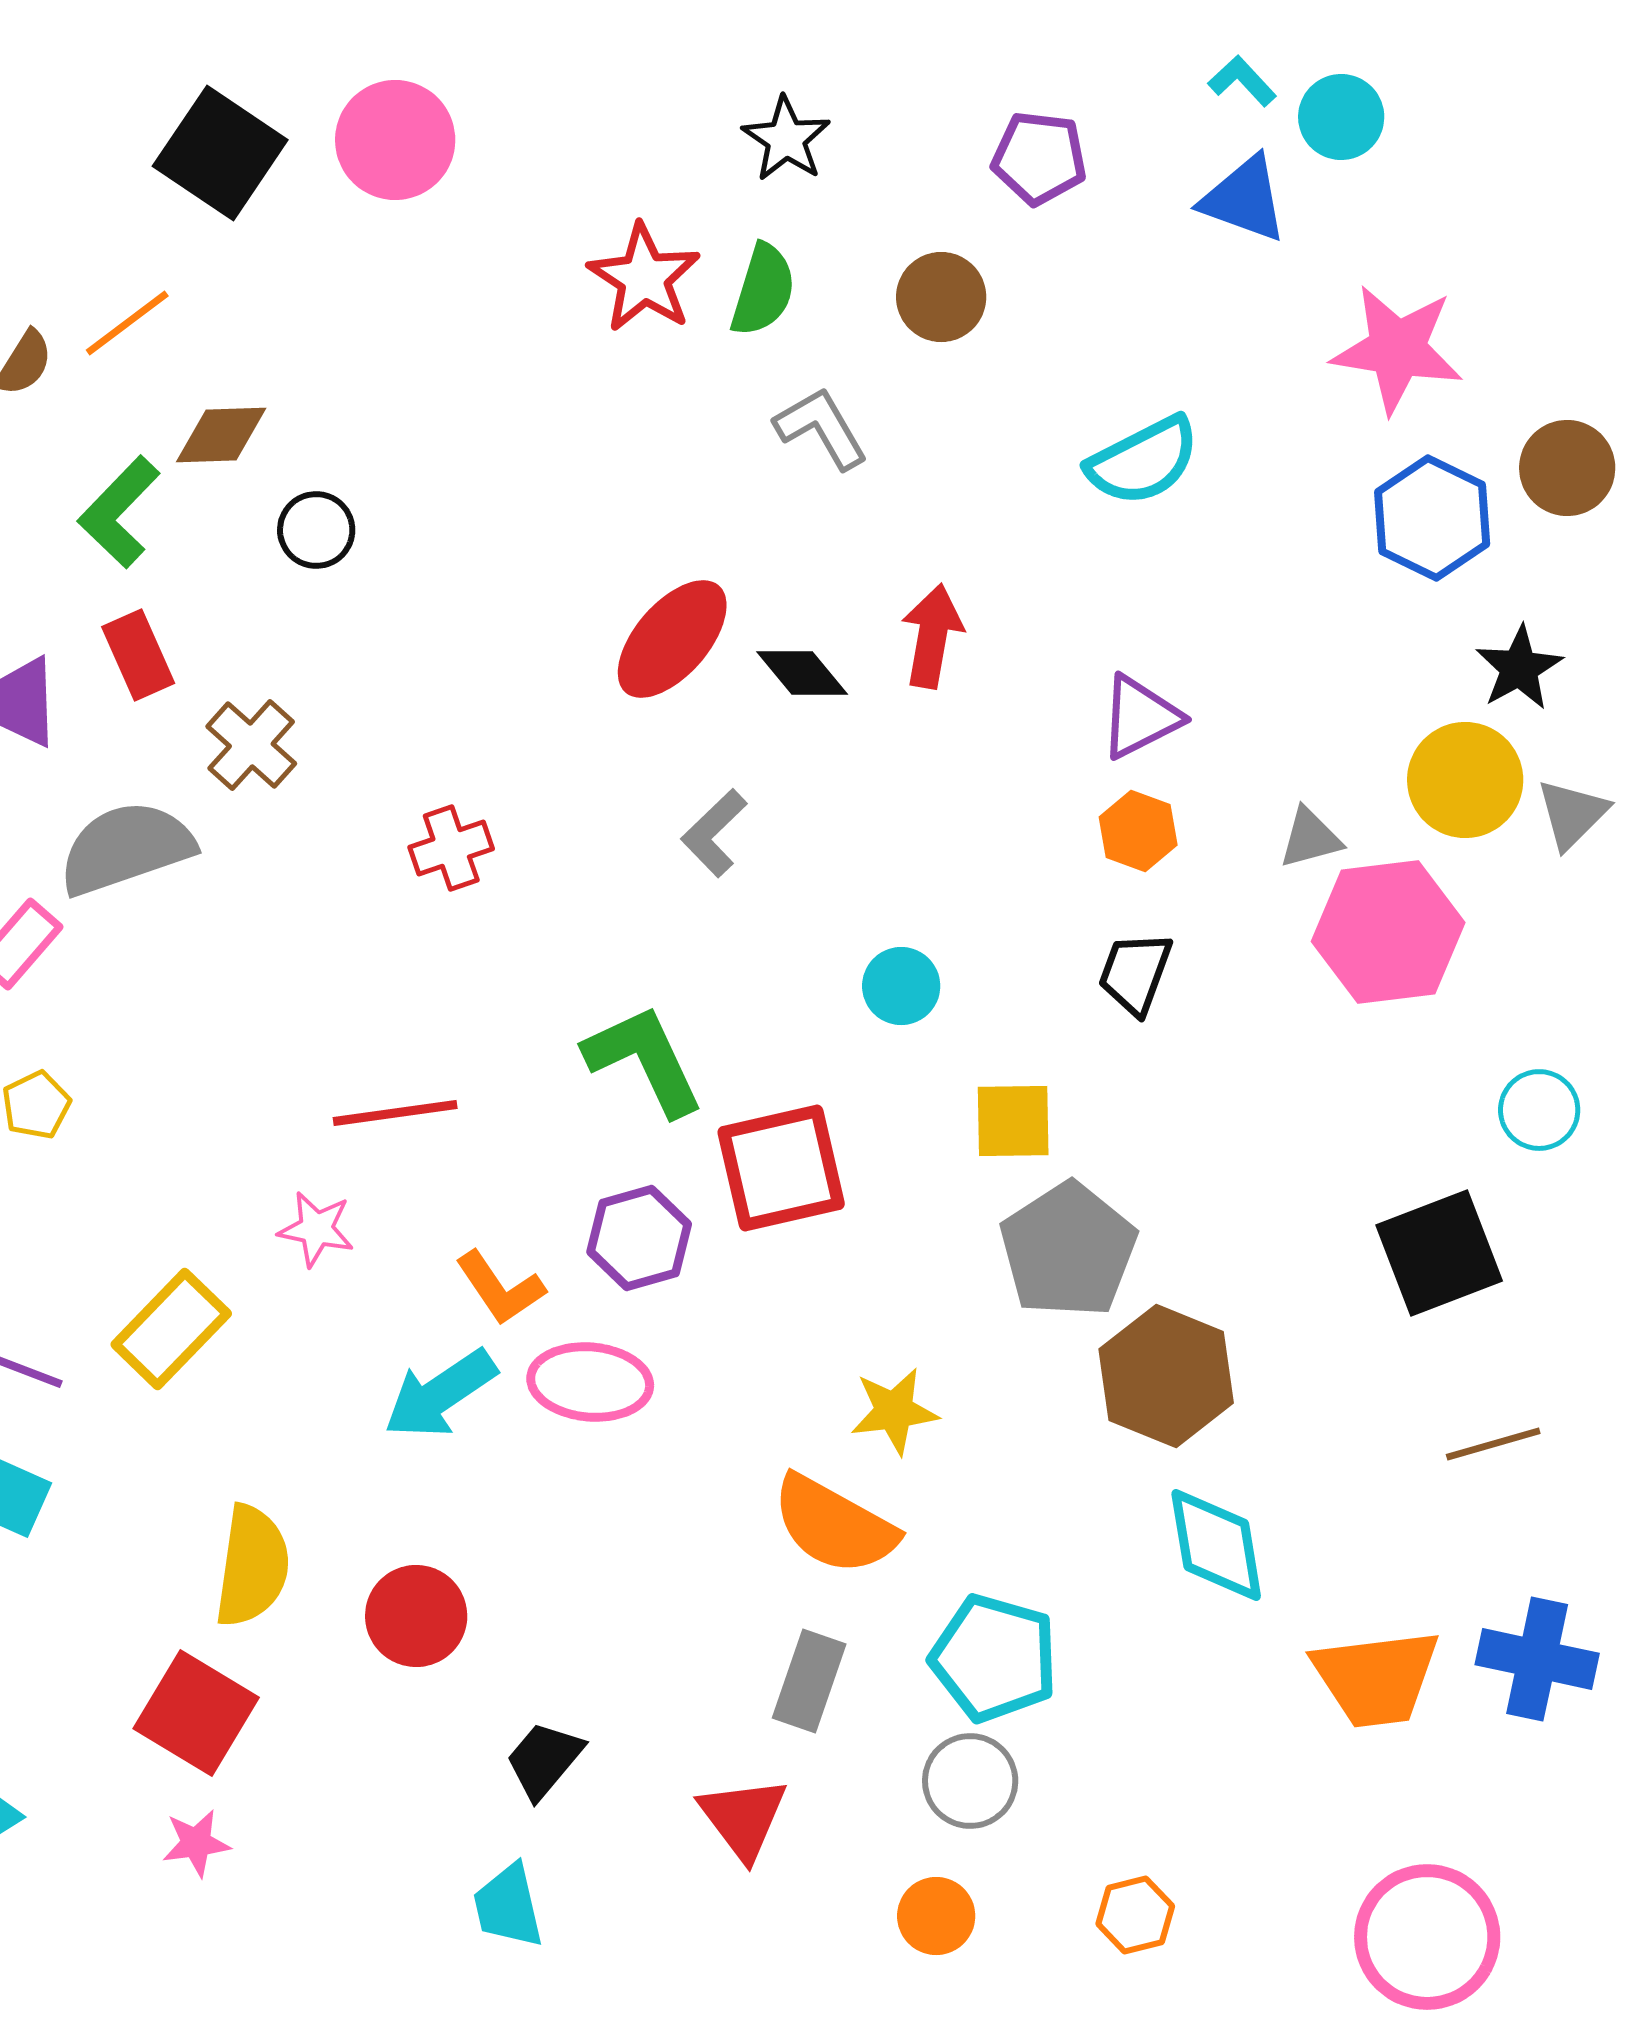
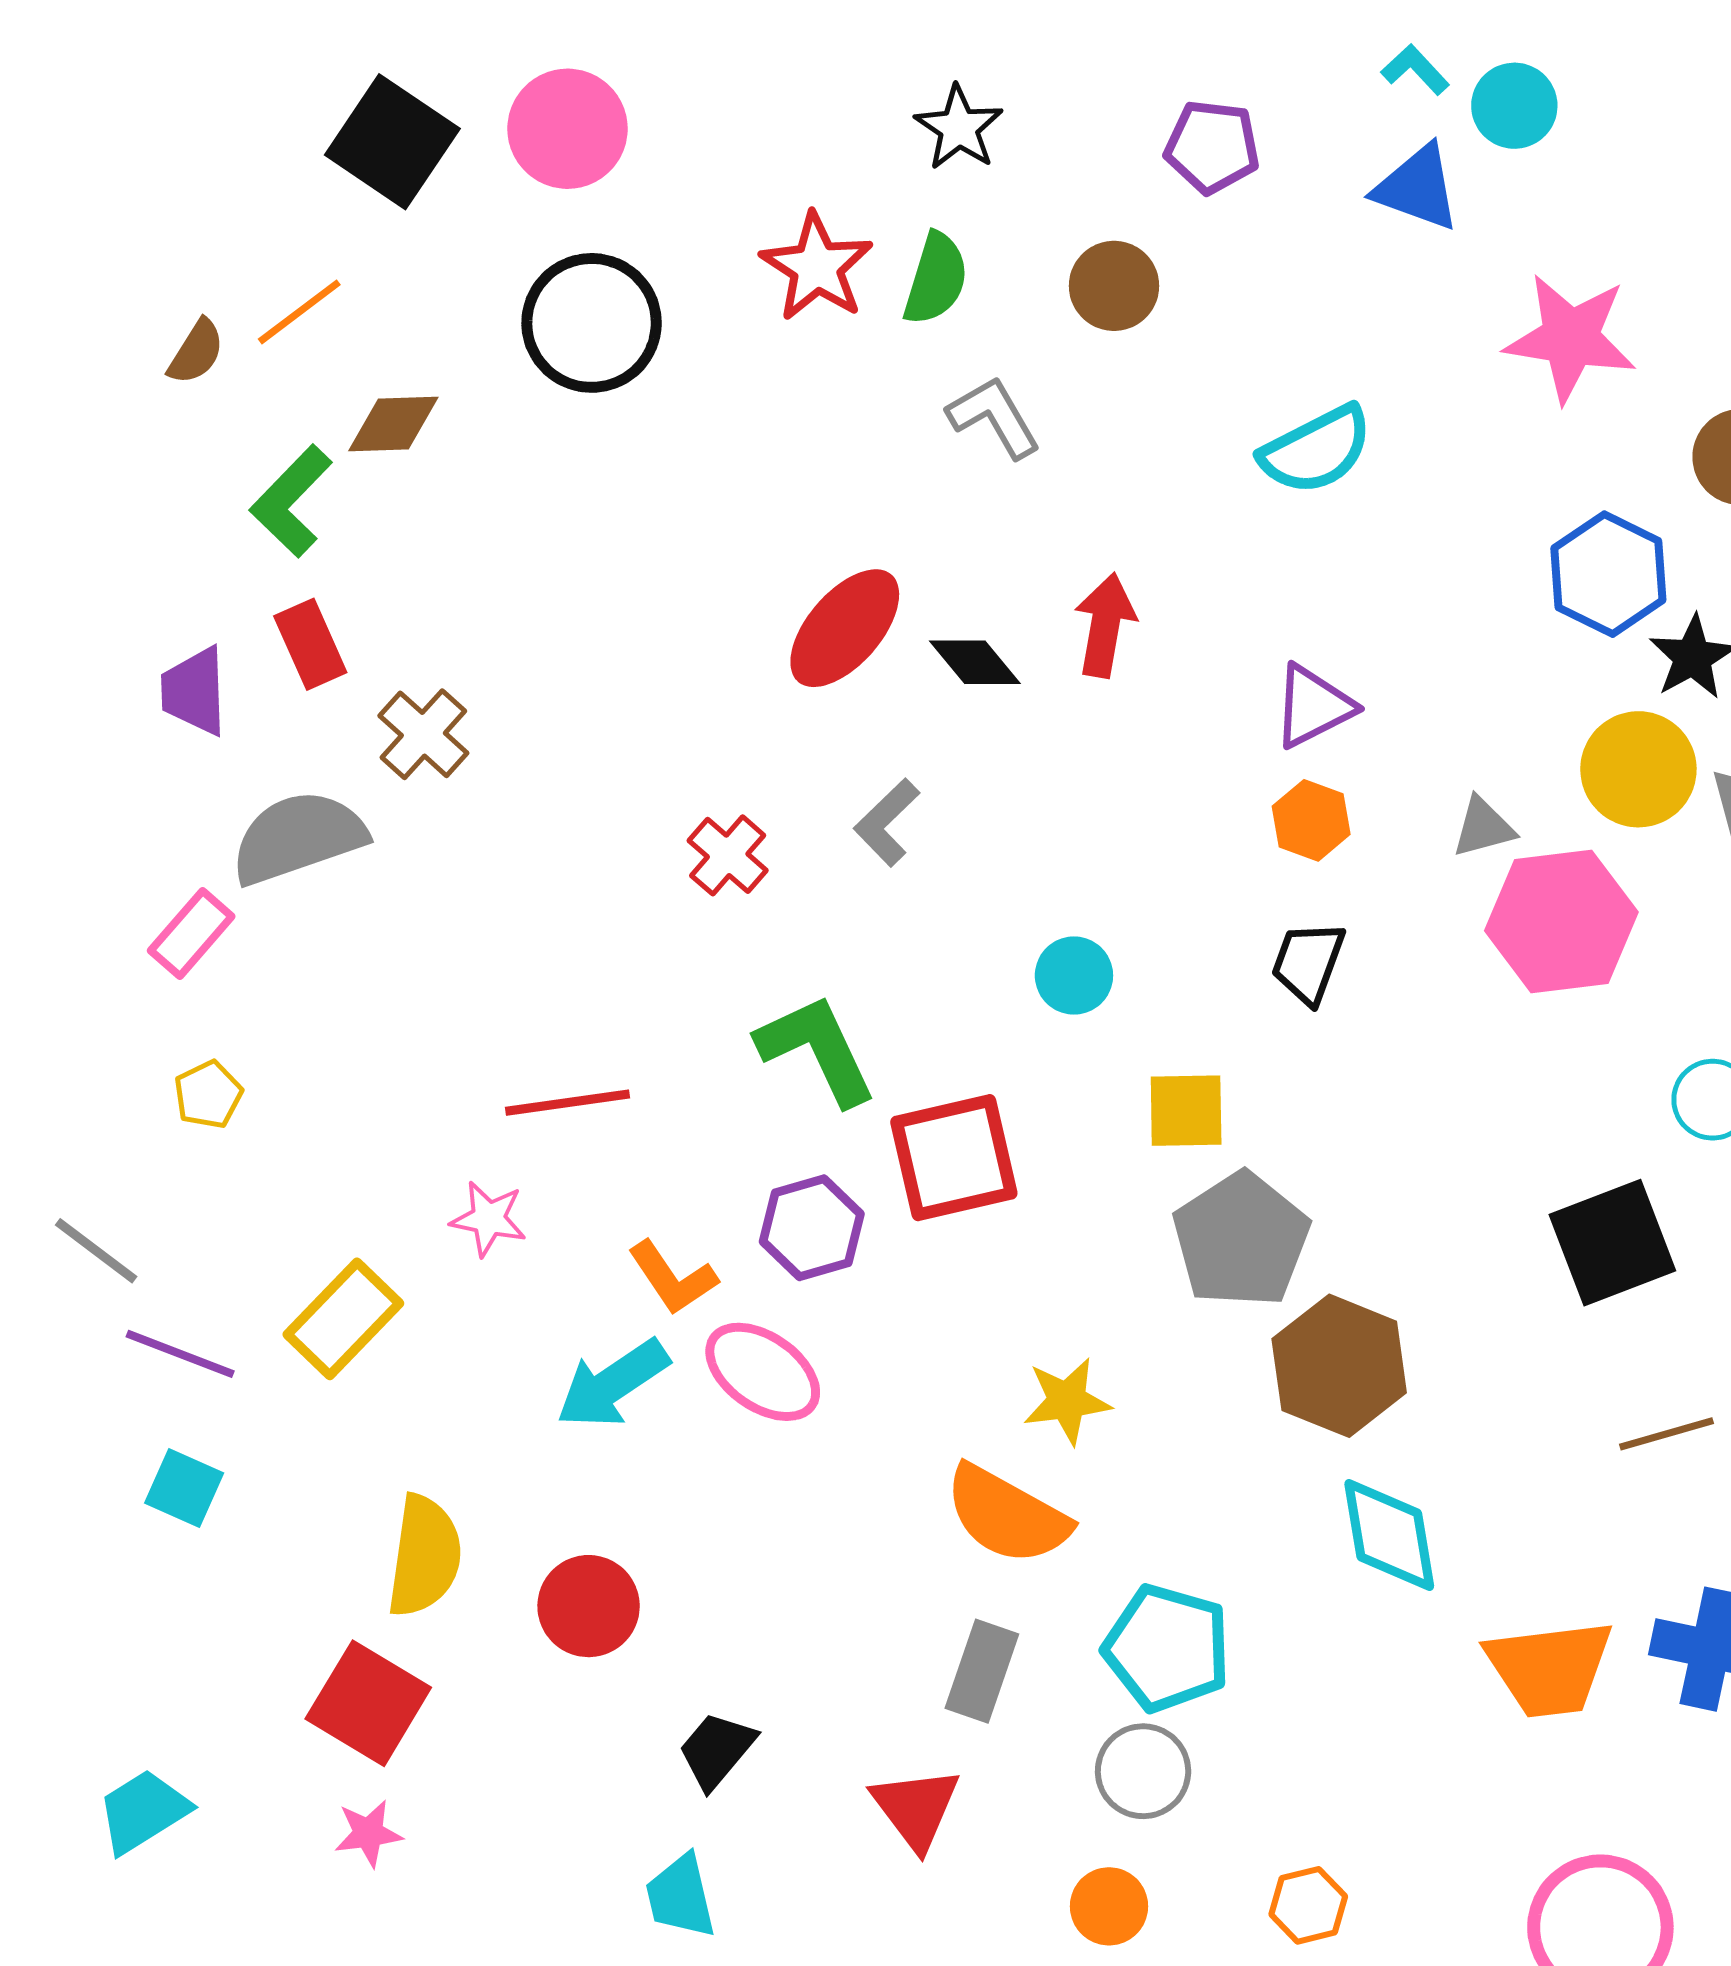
blue hexagon: (1432, 518) -> (1608, 574), moved
black circle: (316, 530) -> (592, 323), moved, size x1.8
red cross: (451, 848) -> (728, 855), moved, turned -30
pink ellipse: (590, 1382) -> (763, 1372), turned 30

